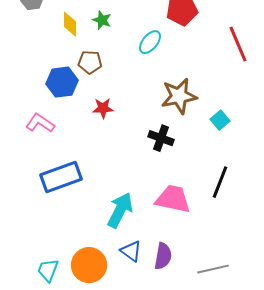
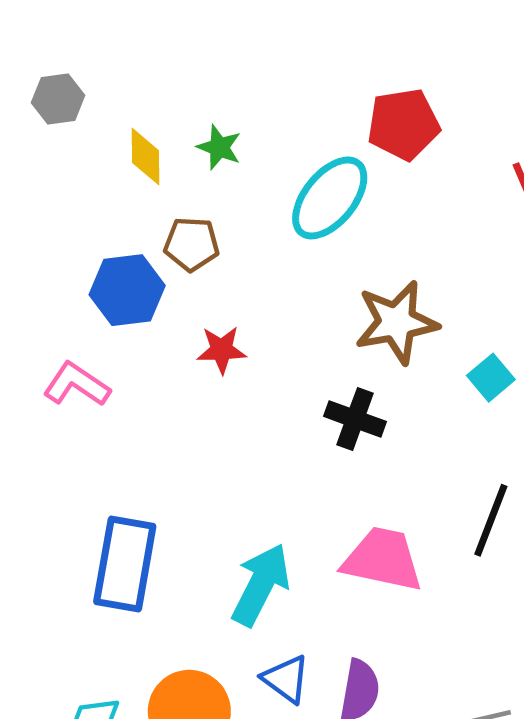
cyan ellipse: (150, 42) -> (330, 198), size x1.5
blue rectangle: (61, 177) -> (125, 564), moved, turned -60

